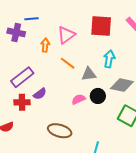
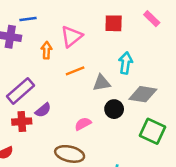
red square: (101, 26) -> (114, 23), size x0.7
orange line: (68, 63) -> (75, 71), turned -56
pink semicircle: (78, 99) -> (83, 124), moved

